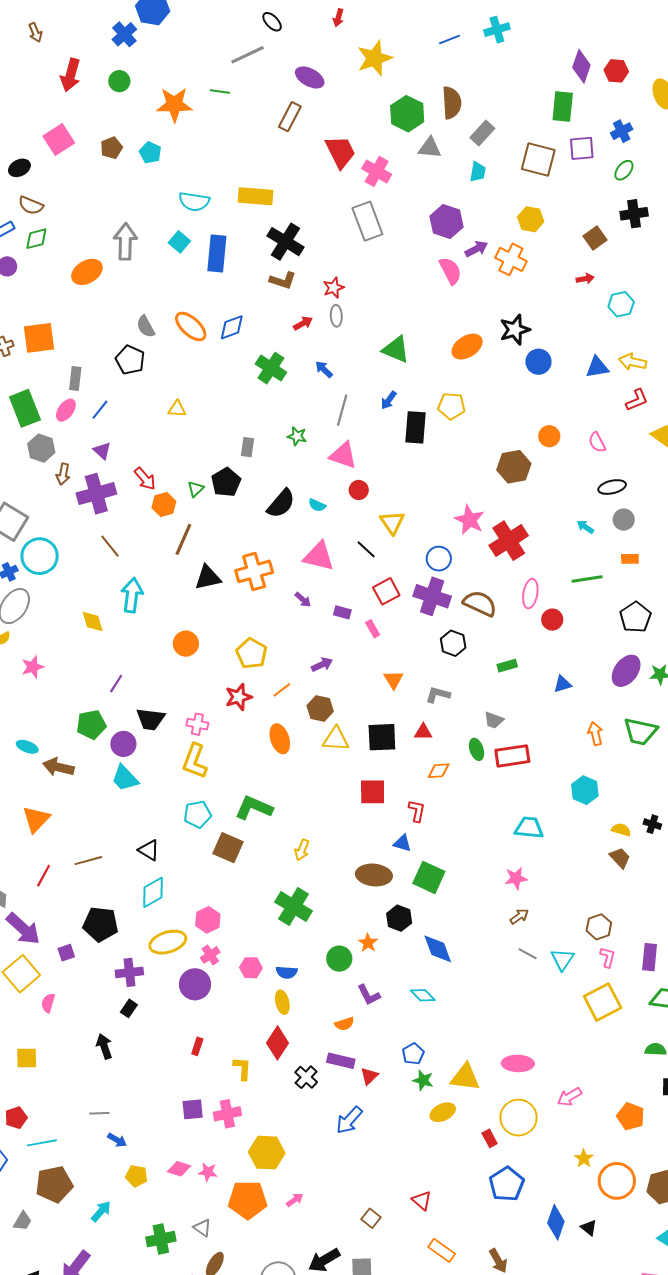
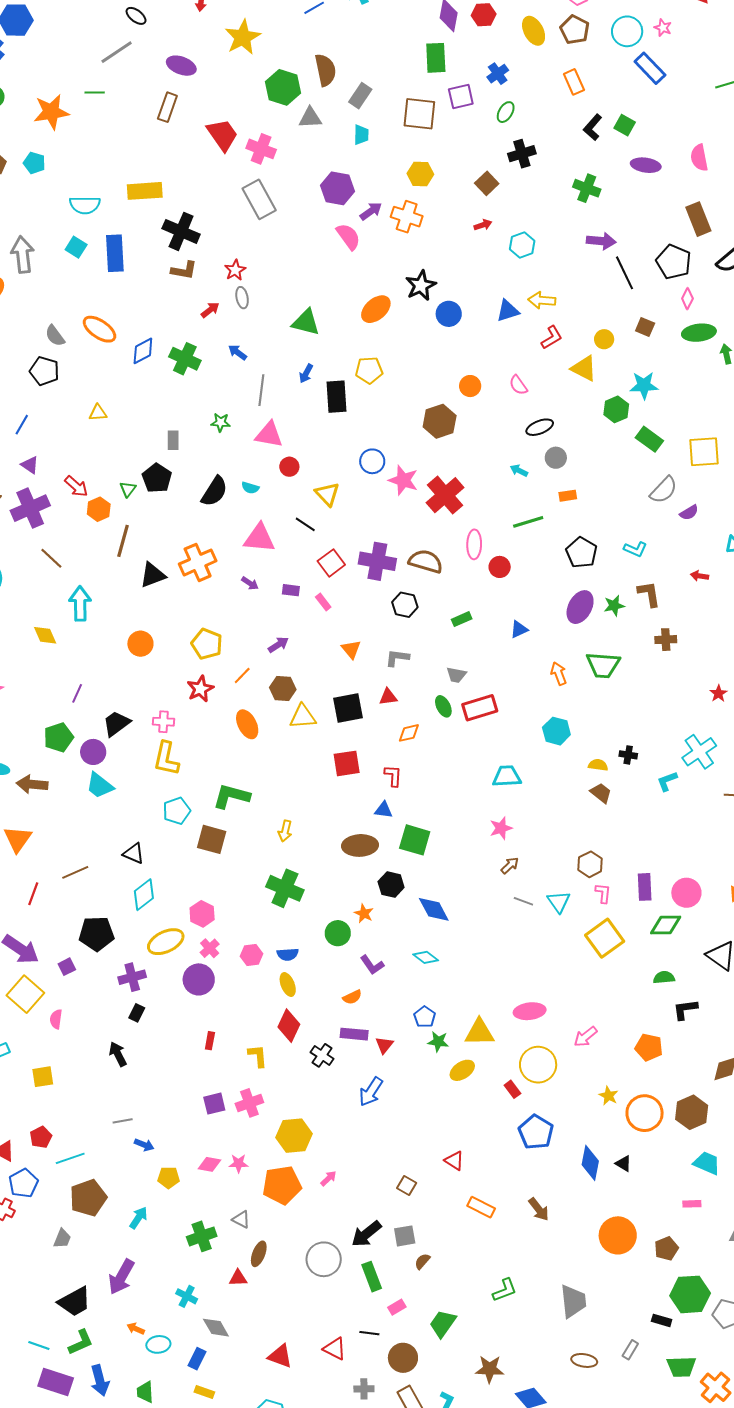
blue diamond: (232, 327) -> (143, 351), moved
blue circle: (439, 559) -> (372, 461), moved
black trapezoid: (151, 719) -> (116, 723), turned 144

